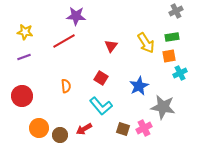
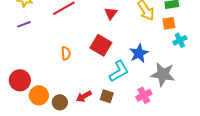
red square: (101, 78) -> (101, 45), size x1.5
red circle: (22, 96) -> (20, 80), moved
cyan L-shape: (101, 106) -> (119, 71), moved, turned -80
brown square: (123, 129) -> (107, 96), moved

